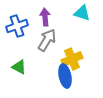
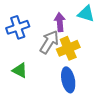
purple arrow: (45, 17) -> (60, 22), moved
yellow cross: (72, 59) -> (68, 48), moved

